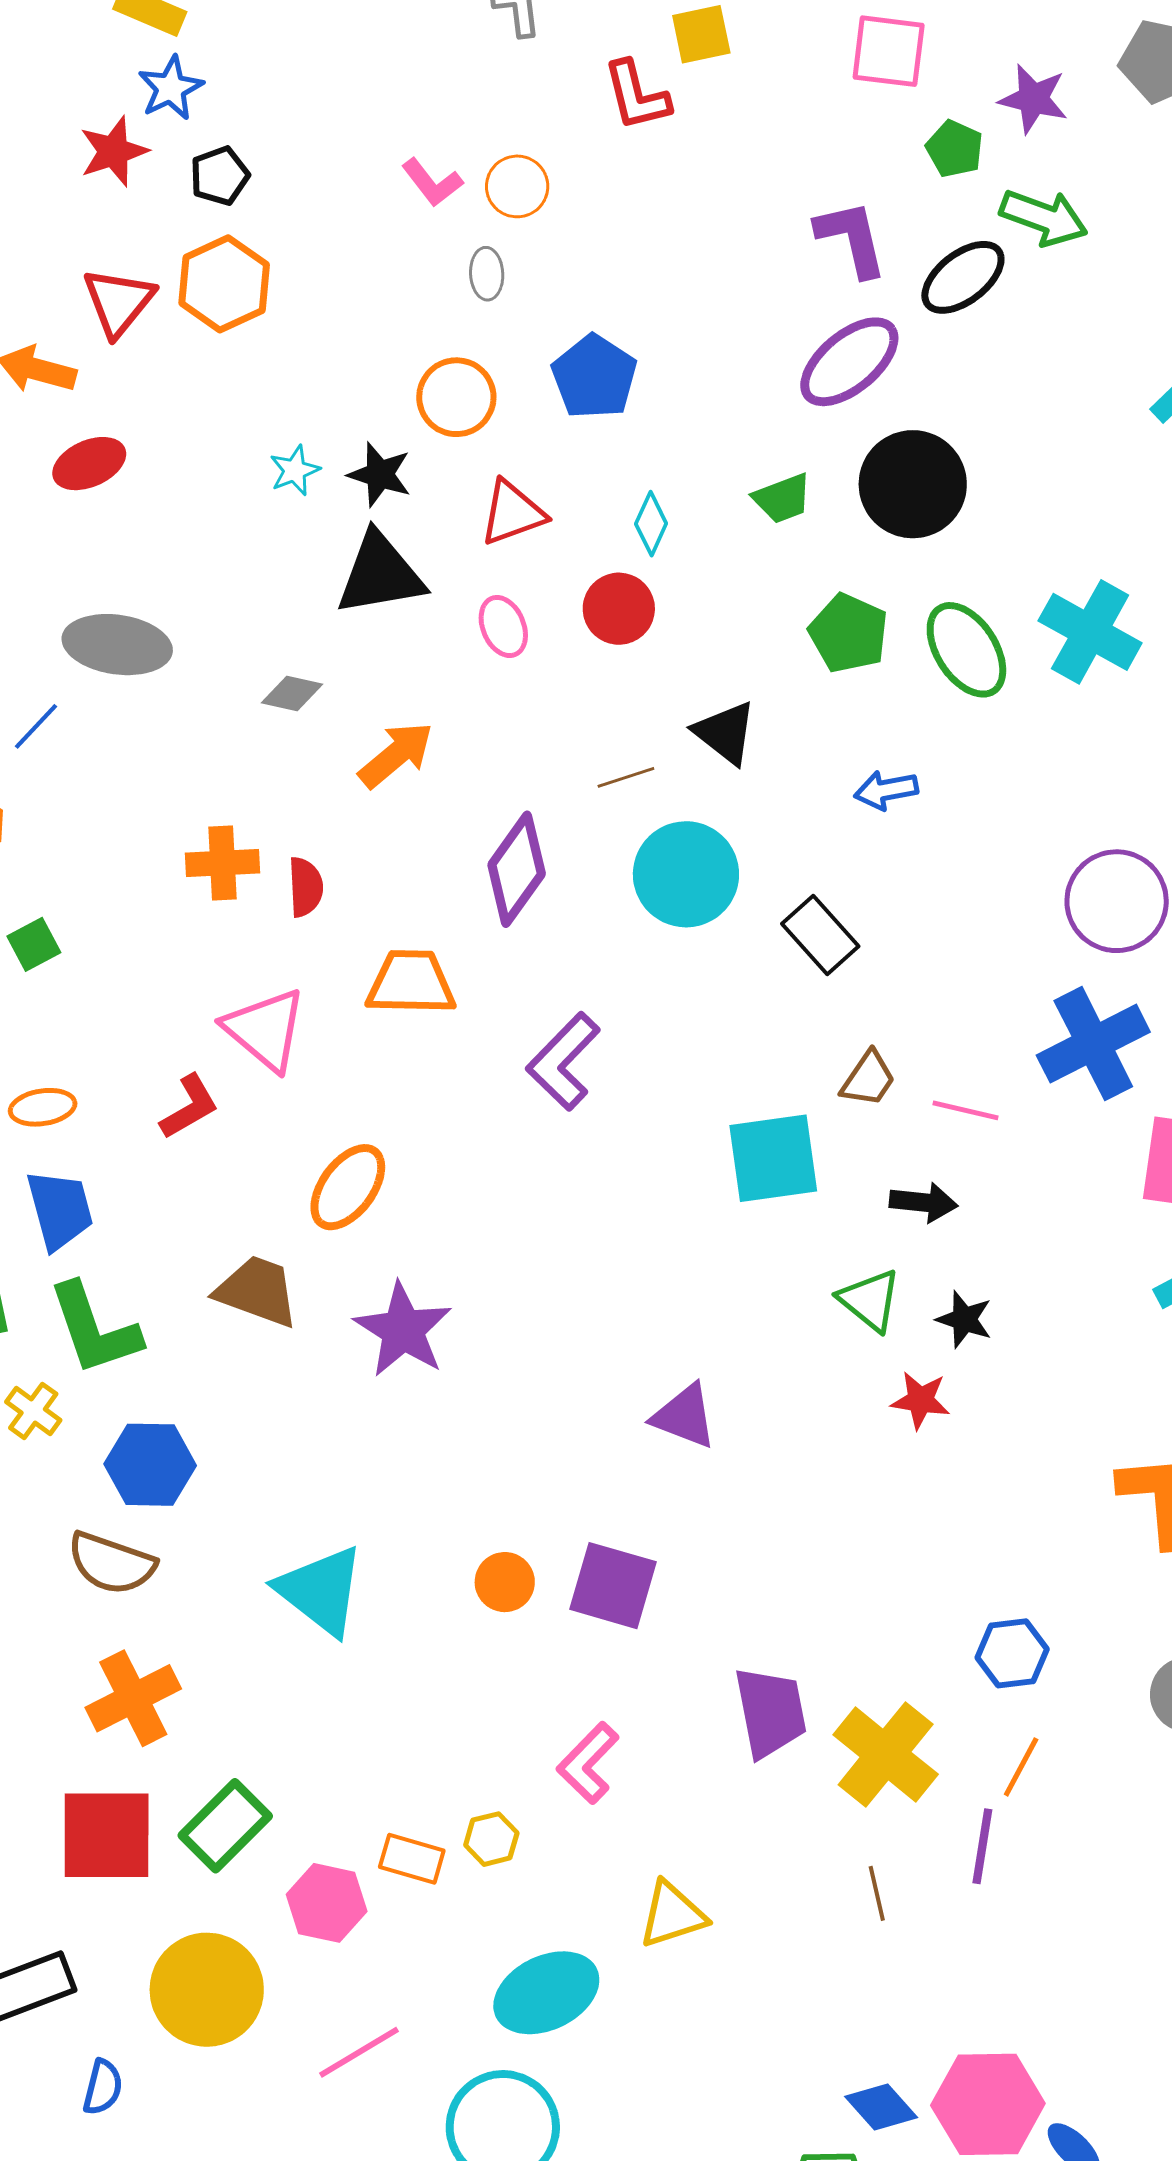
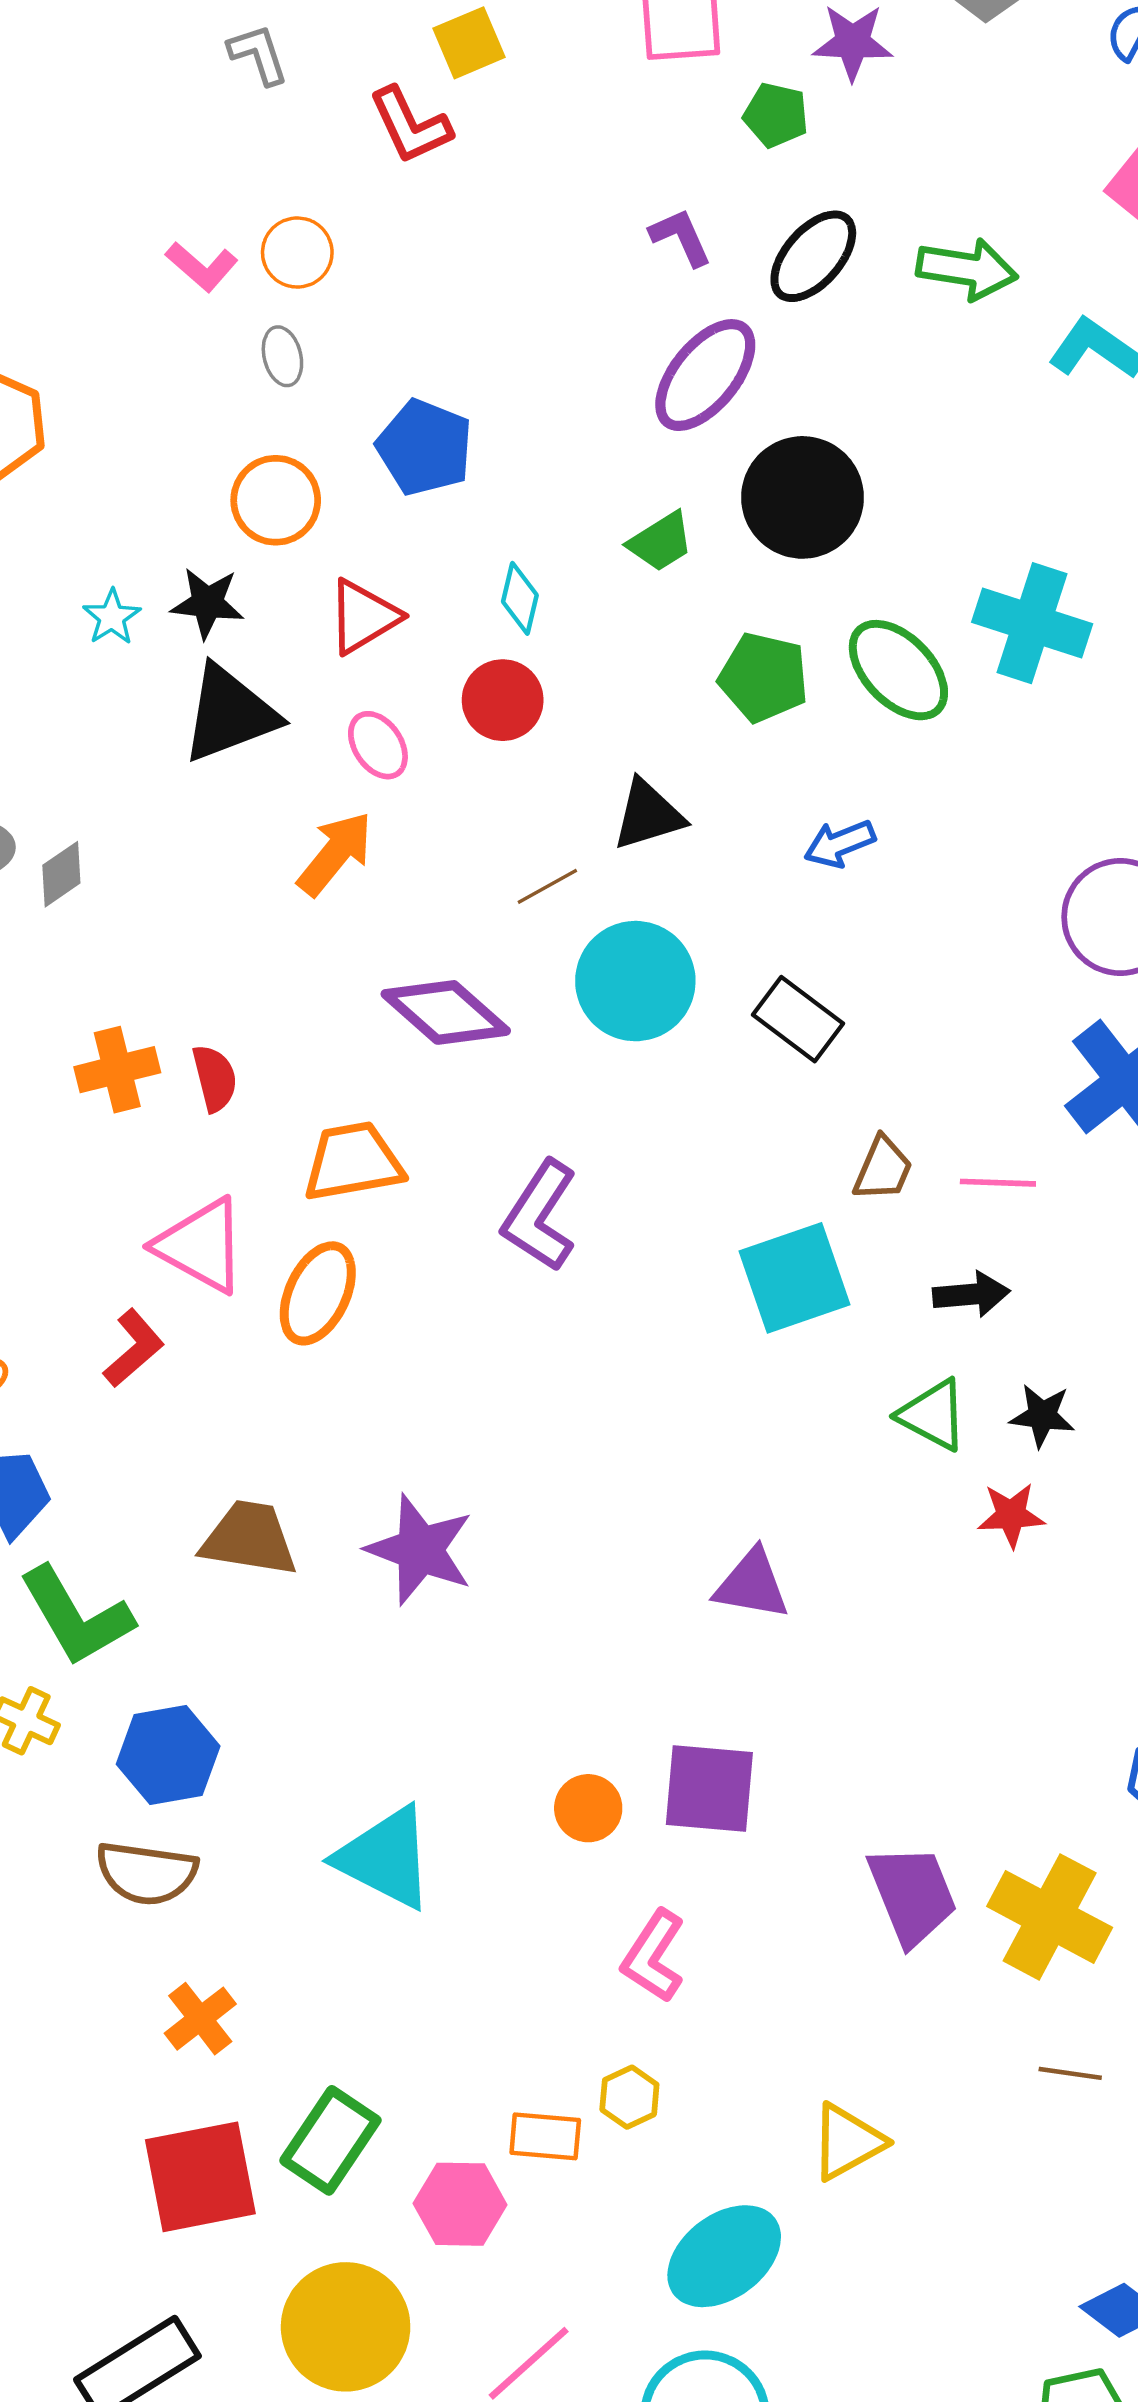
green arrow: (1044, 218) -> (967, 269), moved
purple L-shape: (851, 238) -> (681, 237), size x0.7
gray diamond: (292, 693) -> (61, 874), moved, turned -36
black triangle: (725, 733) -> (648, 815), turned -44
orange arrow: (396, 755) -> (335, 854), moved
purple diamond: (517, 869) -> (446, 1012), turned -73
orange ellipse: (348, 1187) -> (318, 1293), moved
orange cross: (133, 1698) -> (200, 2019), size x0.7
pink L-shape: (588, 1763) -> (654, 1956), moved
brown line: (877, 1893) -> (1070, 2073), turned -58

